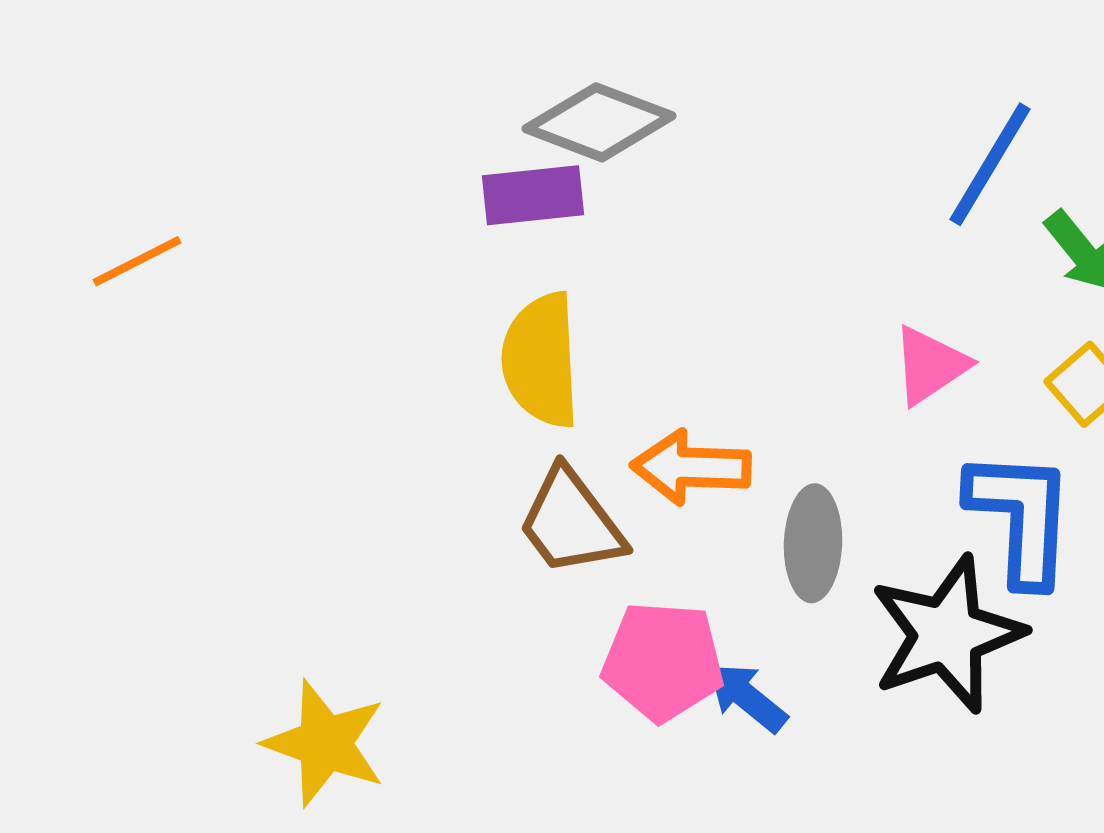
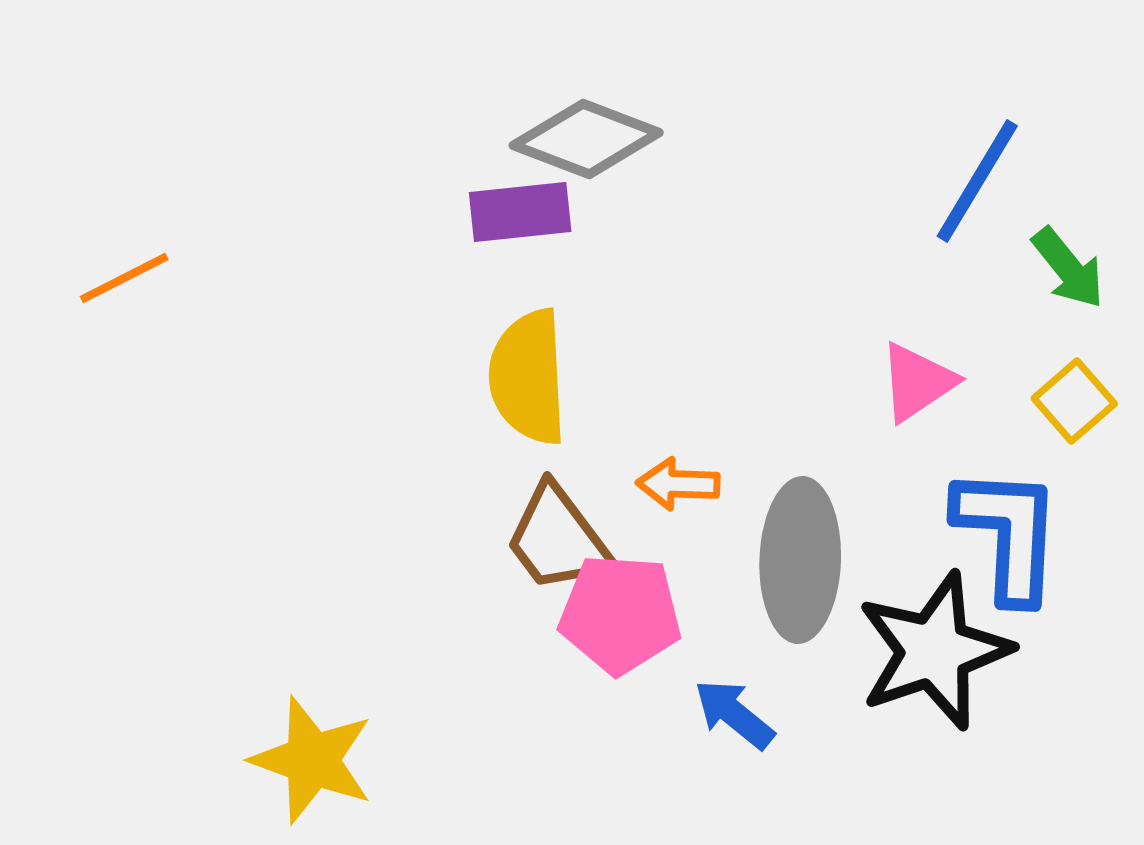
orange arrow: (691, 467) -> (678, 484), size x0.7
gray ellipse: (813, 543) -> (800, 560), size x1.4
pink pentagon: (663, 661) -> (620, 614), moved

